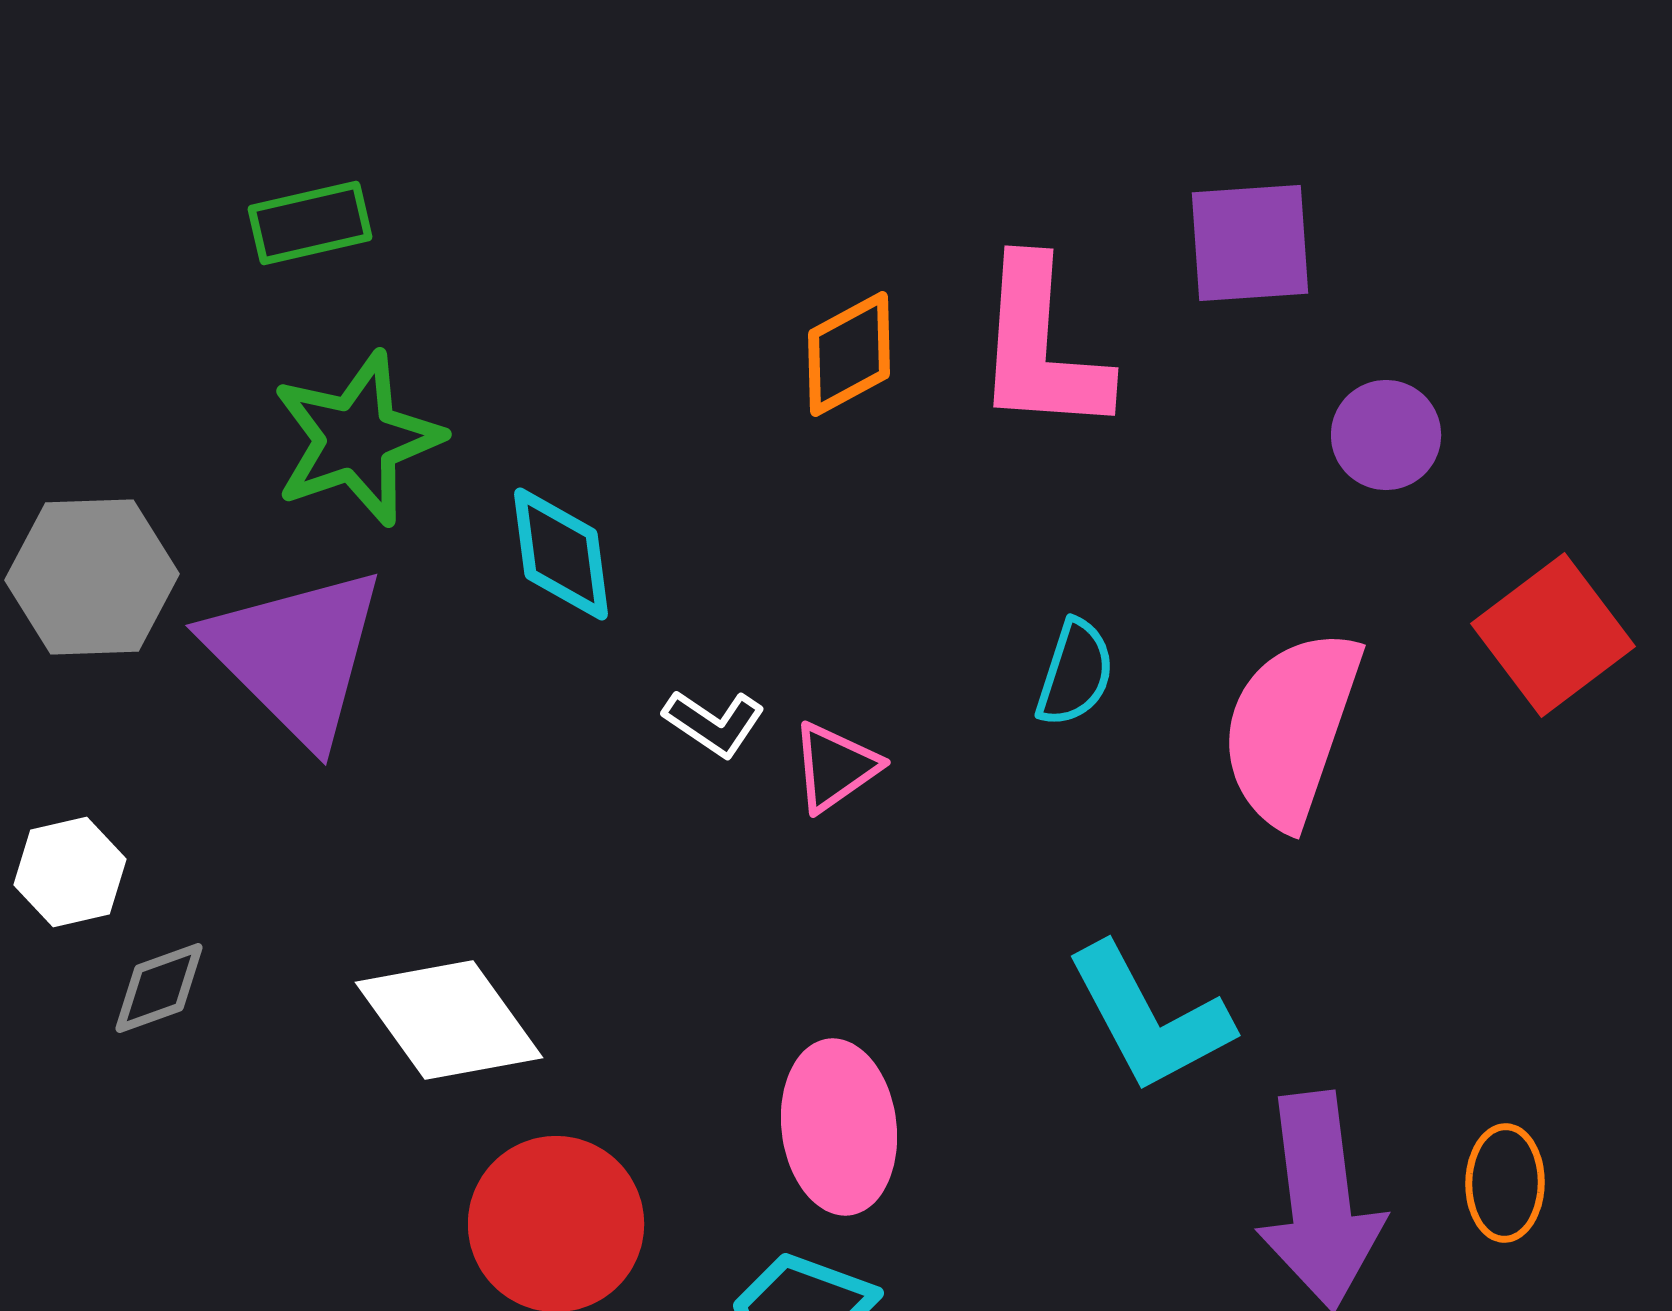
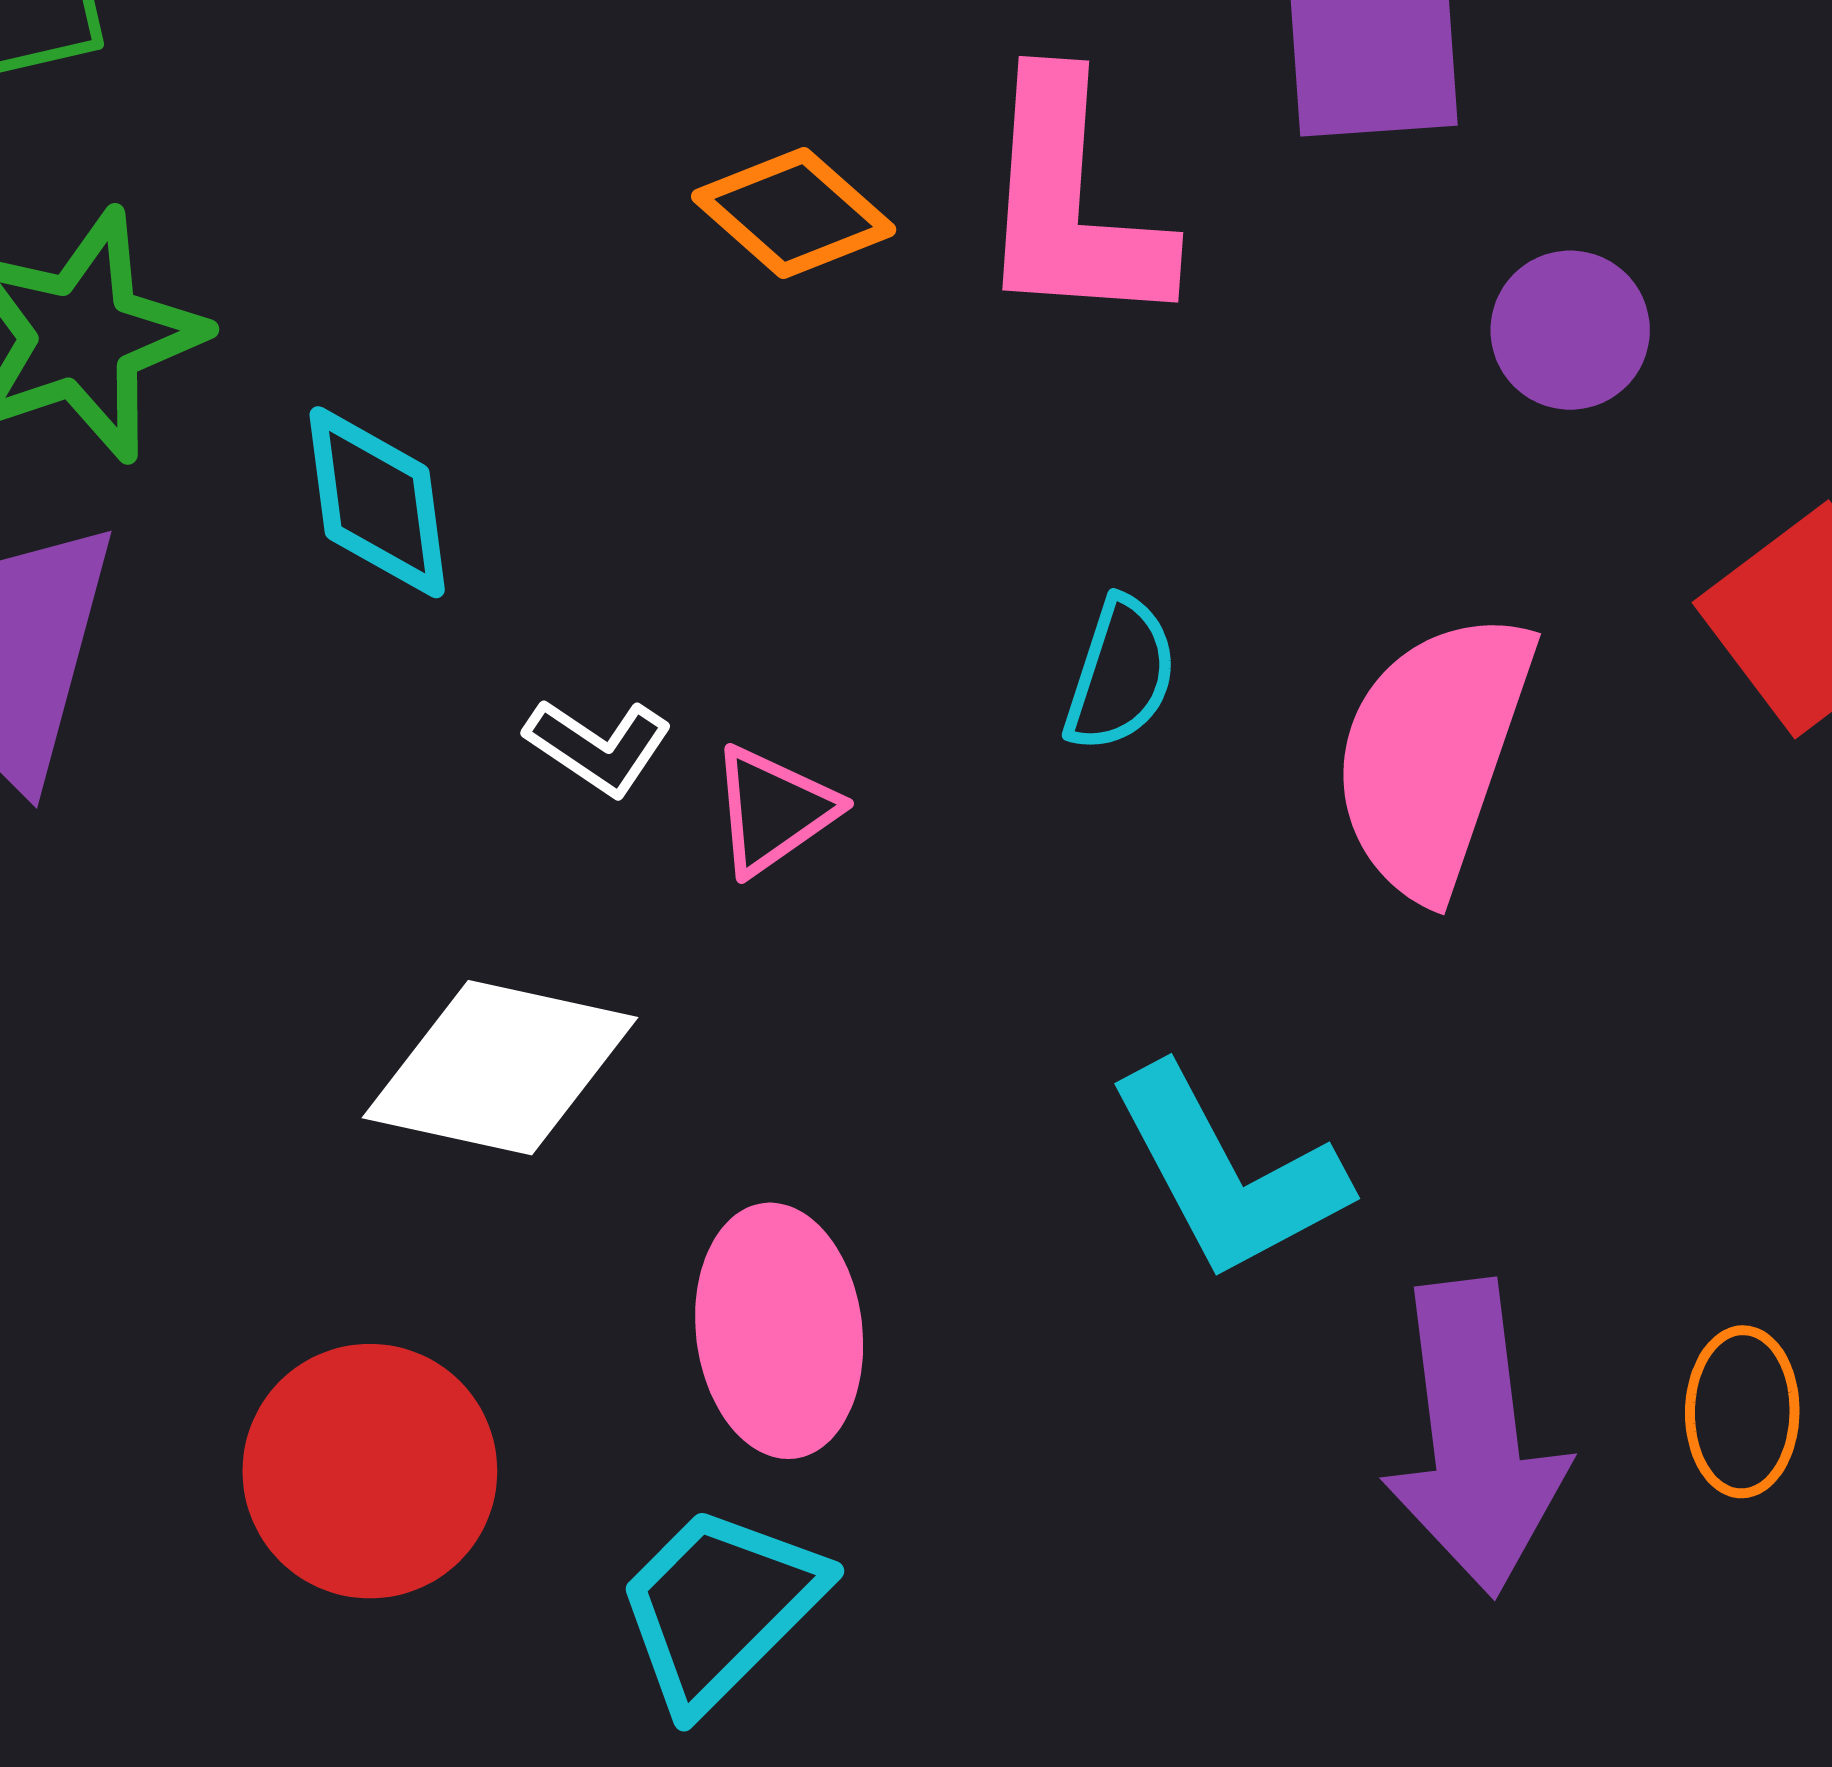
orange diamond: (849, 354) -> (794, 213), turned 70
white diamond: (449, 1020) -> (500, 1068), moved, turned -42

